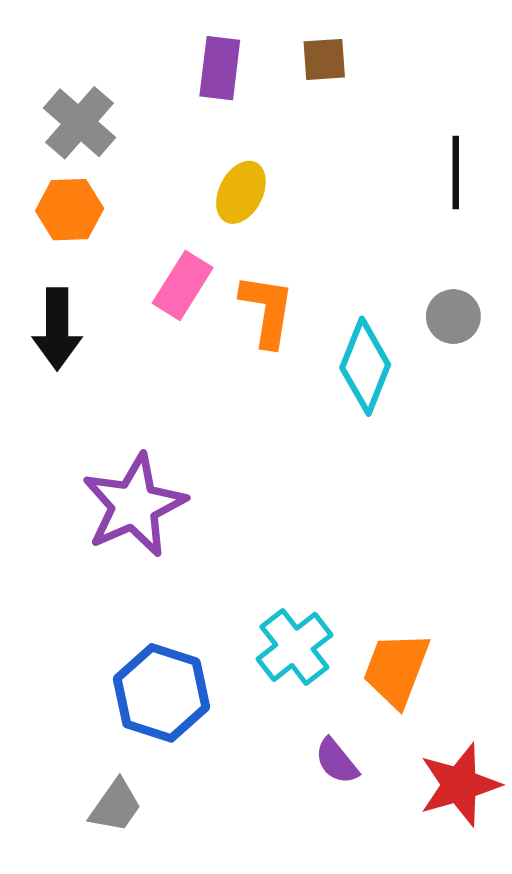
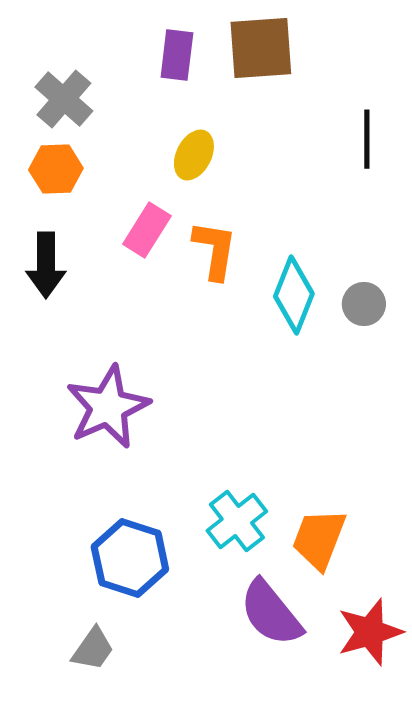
brown square: (324, 59) -> (261, 48), size x1.8
gray circle: (453, 317) -> (364, 304), moved
purple semicircle: (337, 761) -> (271, 613), size x1.8

